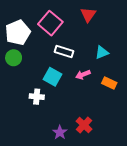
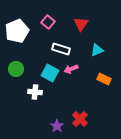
red triangle: (88, 15) -> (81, 24), moved
pink square: (50, 23) -> (48, 22), size x0.6
green circle: (14, 58) -> (16, 69), moved
pink arrow: (83, 75) -> (71, 69), moved

